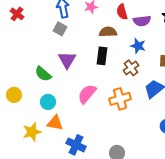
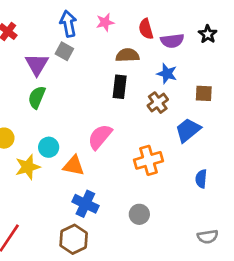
purple triangle: (67, 60) -> (37, 64), moved
green semicircle: (43, 74) -> (37, 97), moved, turned 72
orange cross: (120, 99) -> (149, 160), moved
orange triangle: (55, 123) -> (74, 166), moved
yellow star: (32, 132) -> (28, 167), moved

